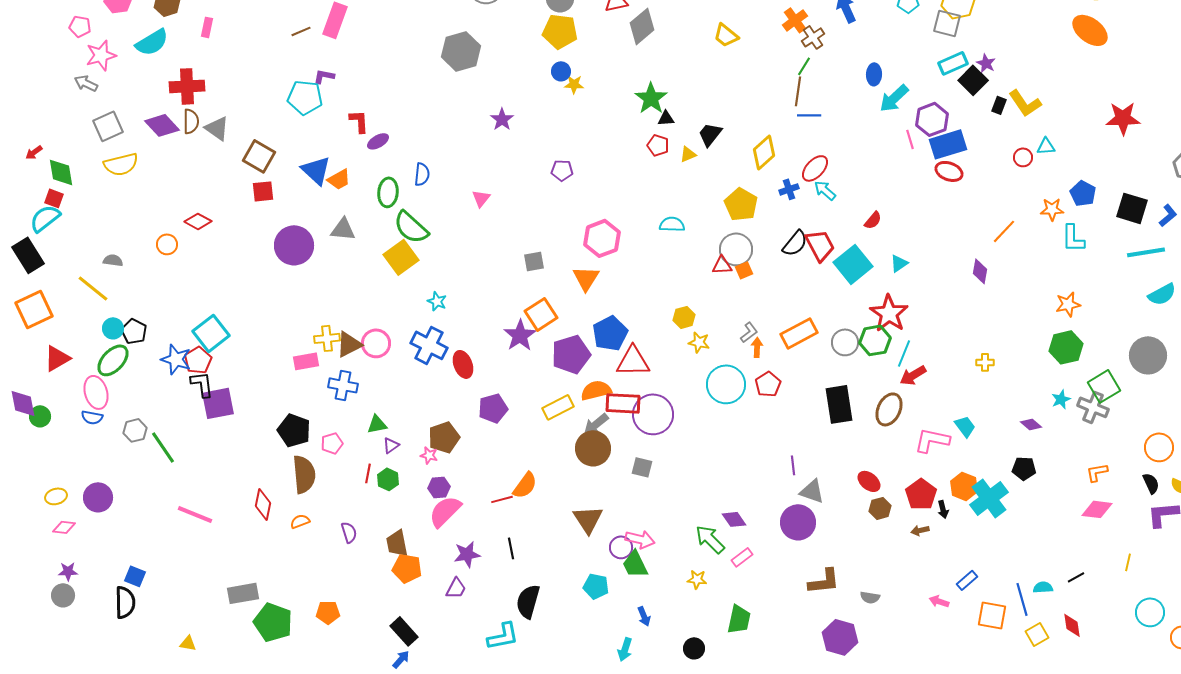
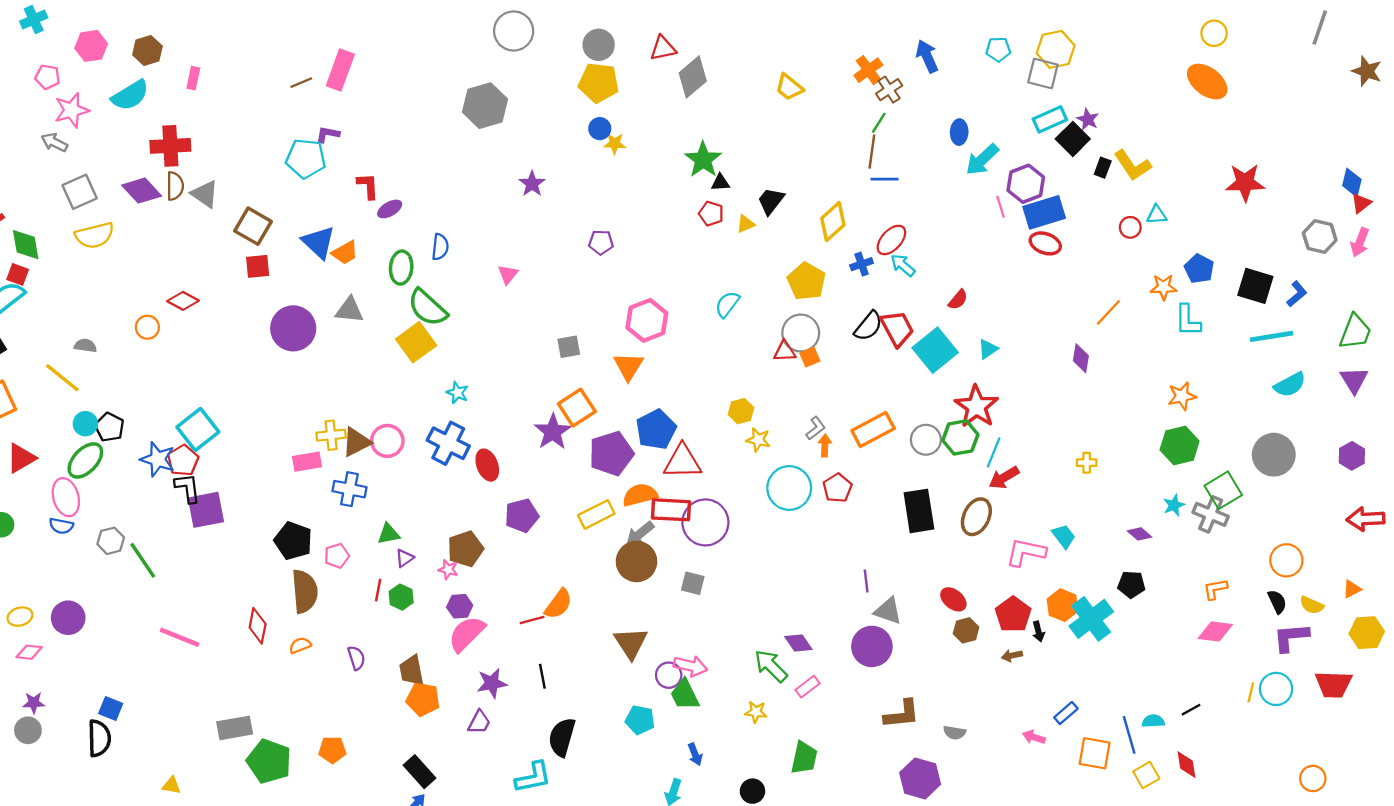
cyan semicircle: (672, 224) -> (727, 304), turned -55
cyan circle: (1150, 612) -> (1276, 689), moved

